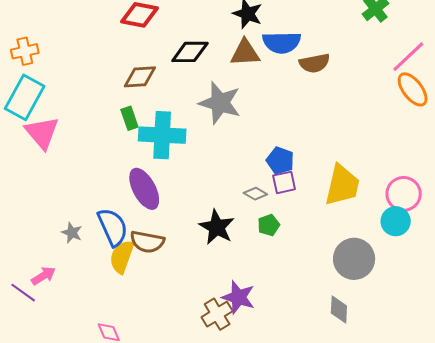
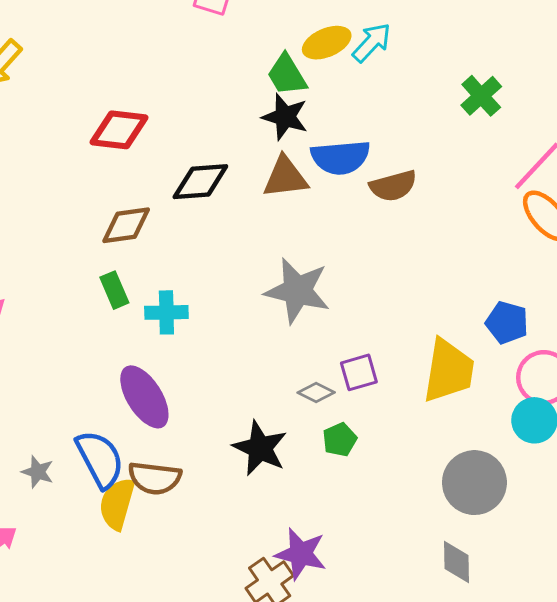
gray star: (220, 103) -> (297, 291), moved
cyan cross: (162, 135) -> (166, 312), size x0.6
blue pentagon: (280, 161) -> (507, 323), moved

